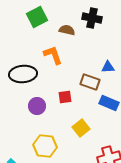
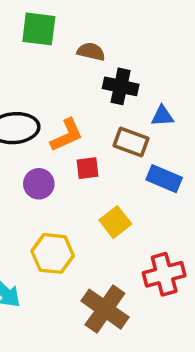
green square: (37, 17) -> (39, 29), turned 35
black cross: (92, 18) -> (121, 86), moved
orange L-shape: (53, 55) -> (67, 135), moved, turned 85

